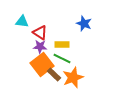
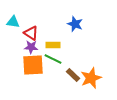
orange square: (42, 65) -> (33, 65), turned 35
brown rectangle: (54, 75) -> (73, 75), moved
orange star: (73, 78) -> (91, 78), moved

